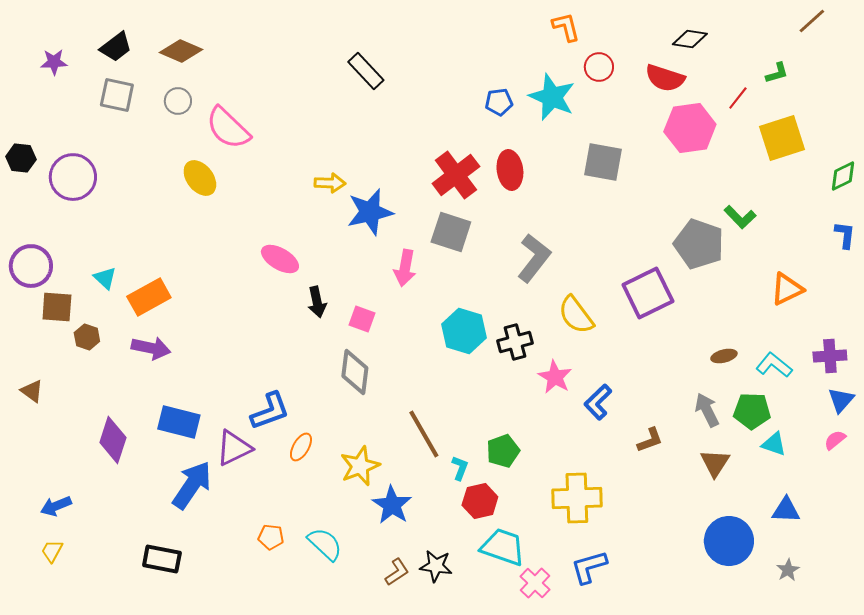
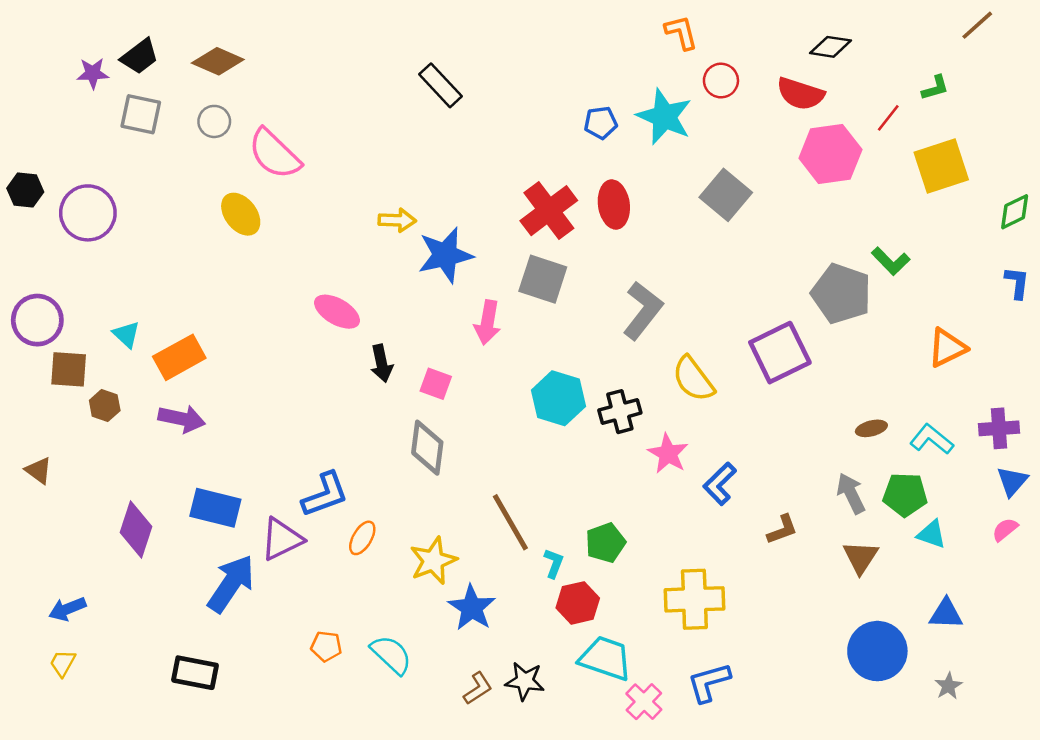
purple star: (54, 62) -> (93, 73), moved
gray square: (603, 162) -> (726, 195), turned 30

